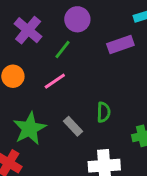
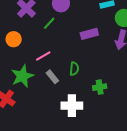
purple rectangle: (120, 44) -> (89, 34), moved
pink line: (55, 81) -> (43, 56), moved

